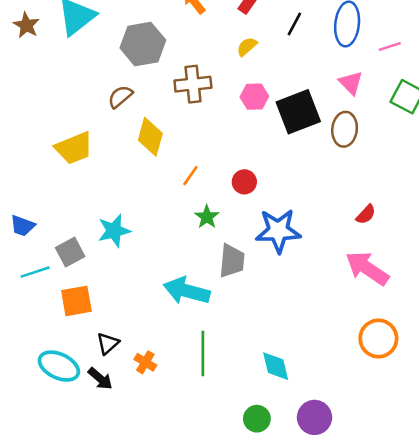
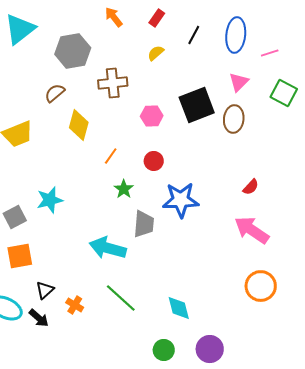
pink triangle: (351, 83) -> (239, 82), turned 30
pink hexagon: (254, 97) -> (152, 116), moved
green line: (203, 354) -> (121, 298), turned -48

